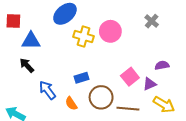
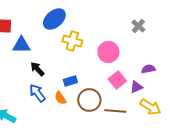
pink circle: (110, 31) -> (108, 52), moved
black arrow: (27, 65) -> (37, 69), moved
orange semicircle: (71, 104) -> (60, 98), moved

